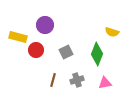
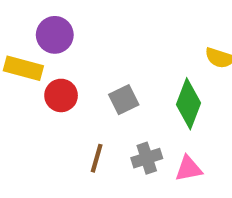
purple circle: (45, 25) -> (55, 35), moved
pink triangle: (105, 83) -> (189, 169), moved

